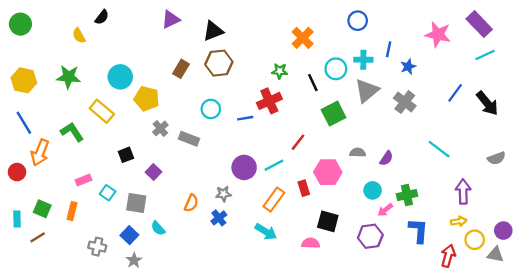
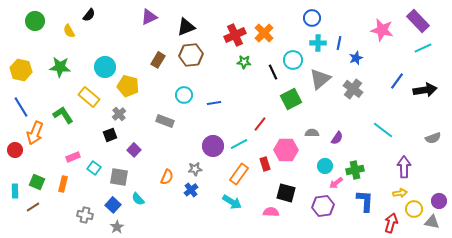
green circle: (20, 24) -> (35, 21), moved
cyan cross: (363, 60) -> (318, 43), moved
red cross: (269, 101) -> (235, 35), moved
black arrow: (487, 103) -> (425, 90), turned -60
gray cross: (160, 128) -> (119, 114), moved

